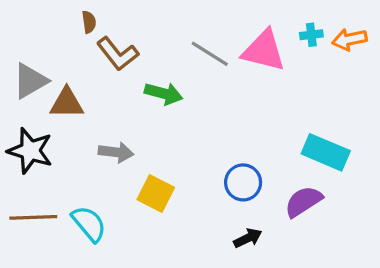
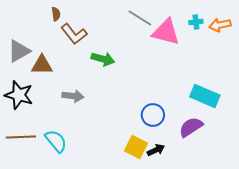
gray line: (210, 54) -> (140, 18), moved
yellow square: (156, 194) -> (136, 147), moved

